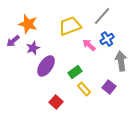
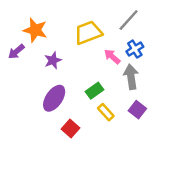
purple star: (33, 48) -> (53, 60), moved
gray arrow: (121, 61) -> (131, 77), moved
purple ellipse: (46, 66) -> (54, 98), moved

